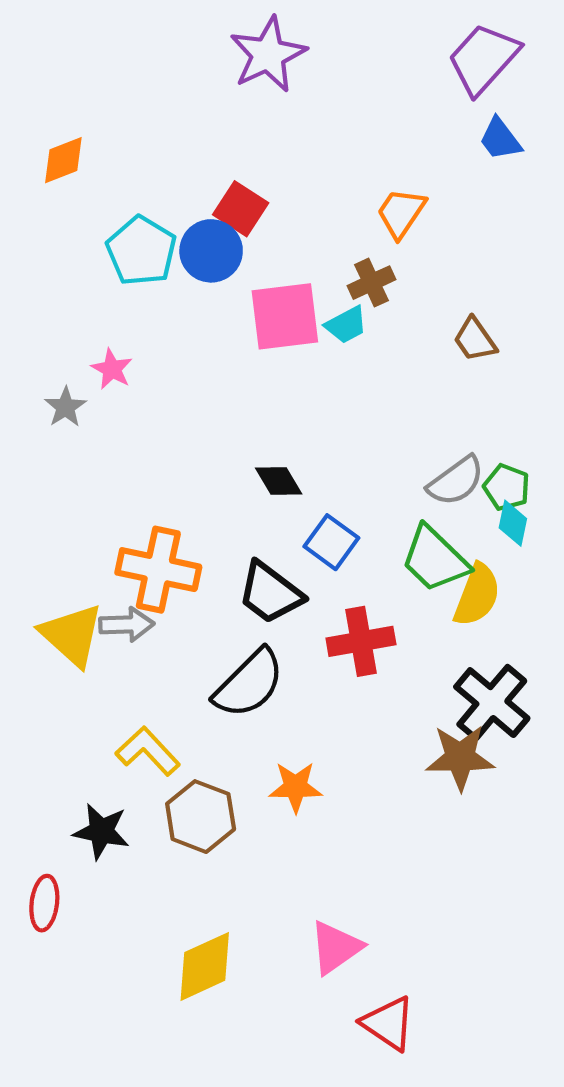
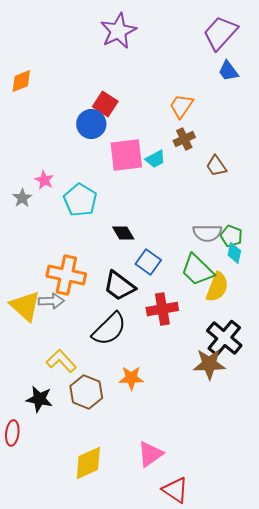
cyan pentagon: (141, 251) -> (80, 200), moved
brown cross: (371, 283) -> (184, 139), moved
gray semicircle: (456, 481) -> (207, 233), turned 36

